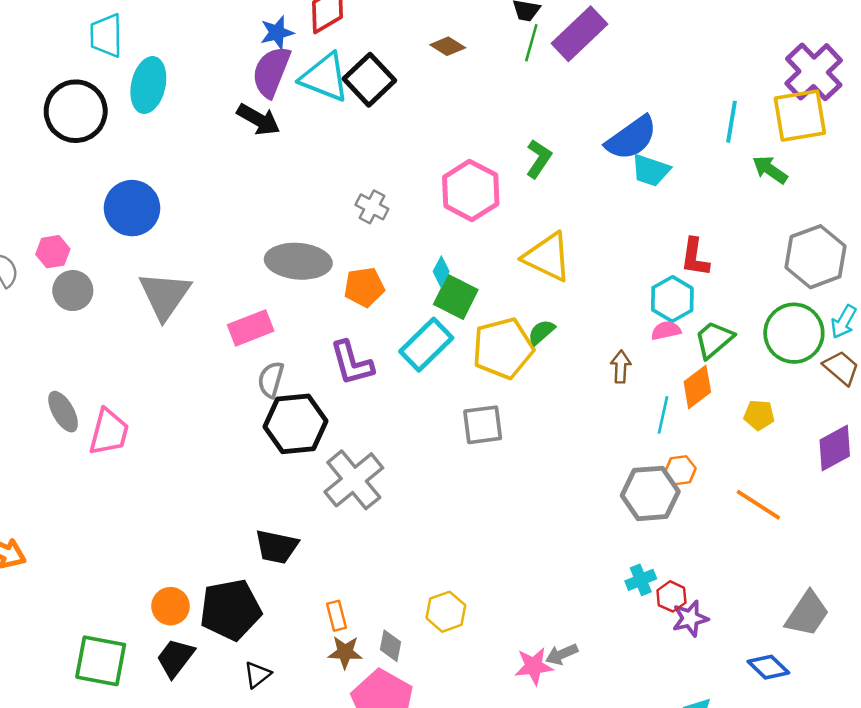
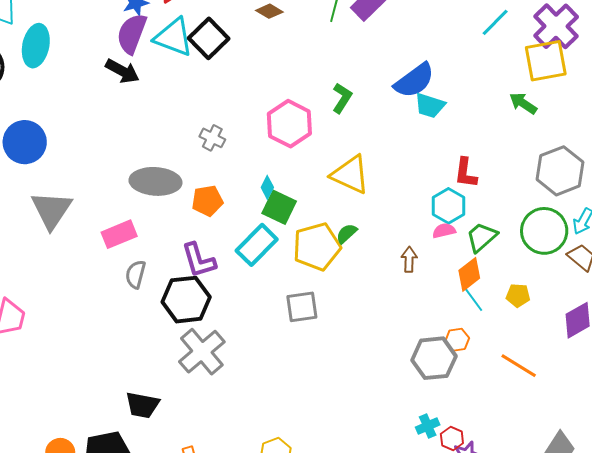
cyan line: (731, 122) -> (495, 22), moved, turned 36
cyan line: (663, 415) -> (473, 299), moved, turned -48
black hexagon: (295, 424) -> (186, 300), moved

